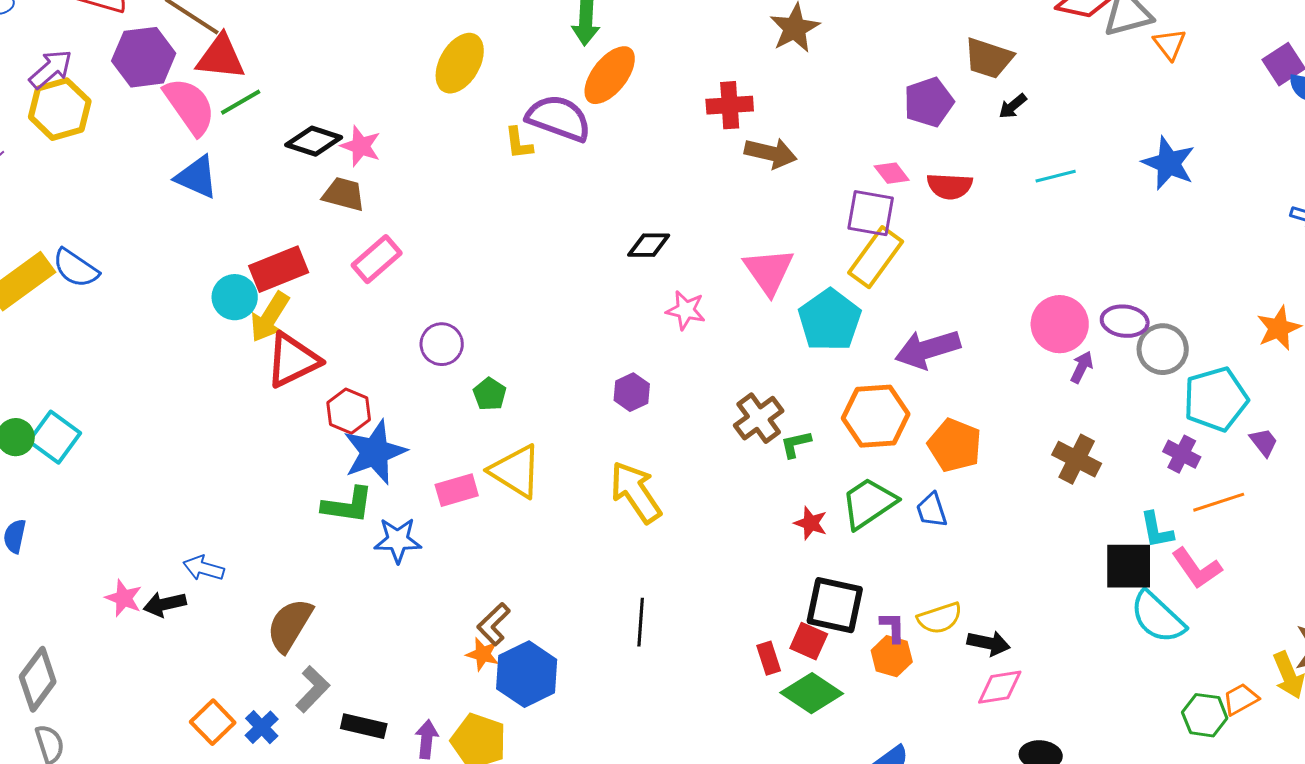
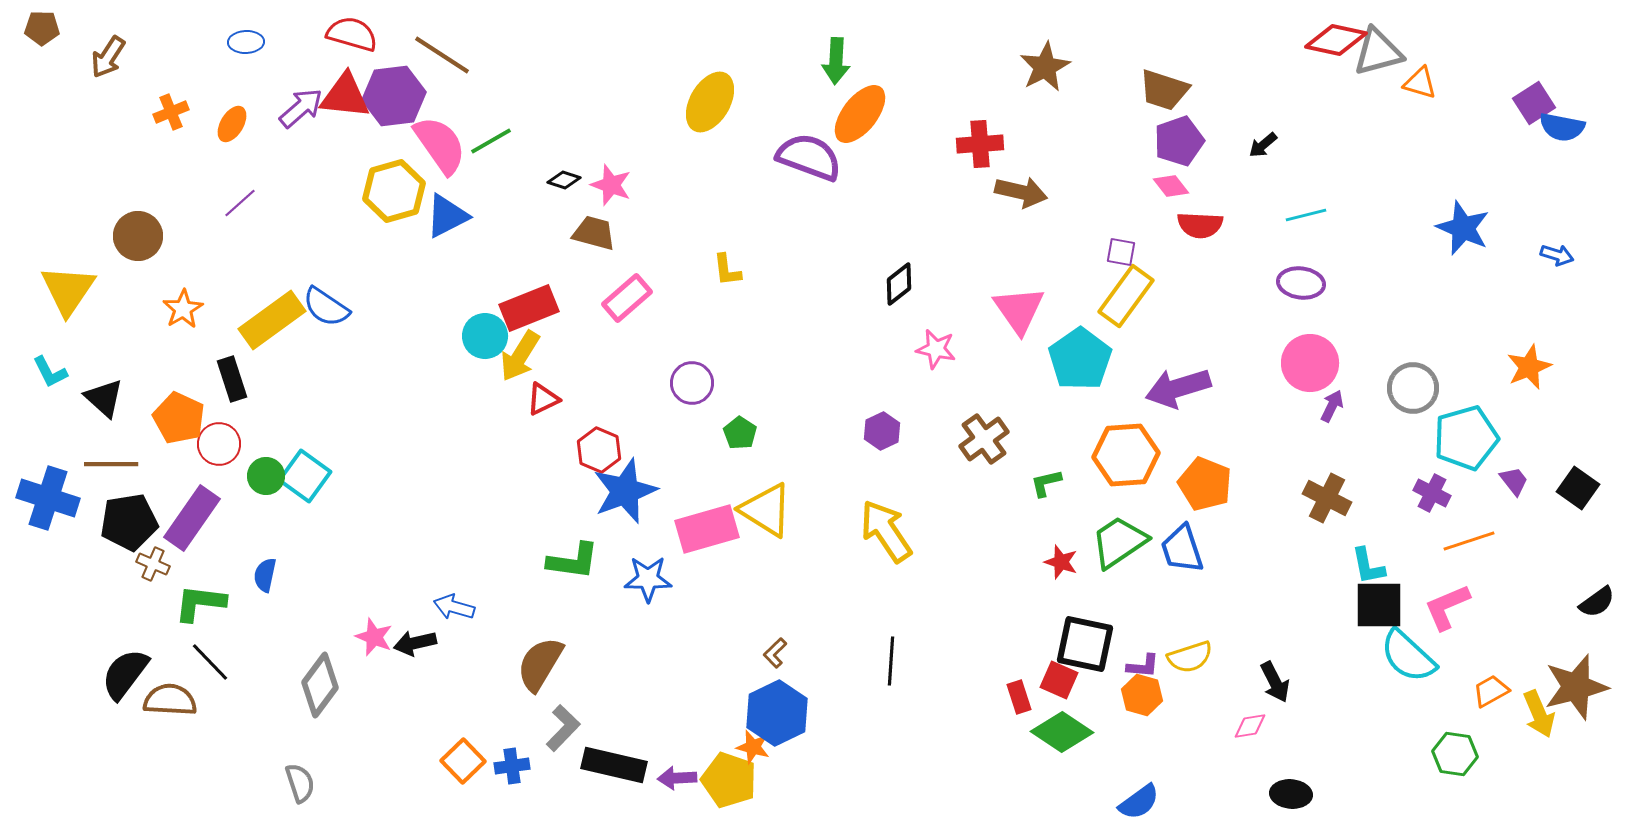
orange triangle: (1170, 44) -> (1420, 83), turned -36
red triangle: (221, 57) -> (345, 96), moved
brown trapezoid: (989, 58) -> (1164, 90), moved
yellow hexagon: (60, 109) -> (394, 191), moved
black diamond: (314, 141) -> (564, 180), size x0.6
yellow L-shape: (519, 143) -> (727, 270), moved
blue star: (1169, 163) -> (1463, 228), moved
pink diamond: (892, 173) -> (1171, 186), moved
blue triangle: (197, 177) -> (447, 216), turned -51
purple square: (871, 213) -> (1121, 252), size x0.6
black diamond: (649, 245) -> (899, 284), turned -39
purple ellipse: (1125, 321) -> (1301, 283), moved
red triangle: (293, 360) -> (543, 399), size x0.6
brown cross: (759, 418) -> (984, 439), moved
pink rectangle: (457, 490) -> (707, 529), size x1.5
green L-shape: (348, 505) -> (573, 561), moved
blue trapezoid: (932, 510) -> (1182, 549), size x1.4
cyan L-shape: (1157, 530) -> (1368, 566), moved
pink L-shape: (1197, 568) -> (1447, 607), turned 102
brown L-shape: (494, 624) -> (775, 653), moved, size x0.7
purple L-shape: (893, 627) -> (1143, 666), turned 96
black arrow: (989, 643) -> (1275, 682), moved, turned 51
orange star: (483, 654) -> (753, 747), moved
gray diamond: (38, 679) -> (320, 685), moved
pink diamond: (1000, 687) -> (1250, 726), size x0.7
orange trapezoid: (1241, 699) -> (1491, 691), moved
black rectangle: (364, 726) -> (614, 765), size x1.4
blue cross: (262, 727) -> (512, 766), turned 36
purple arrow: (427, 739) -> (677, 778), turned -99

